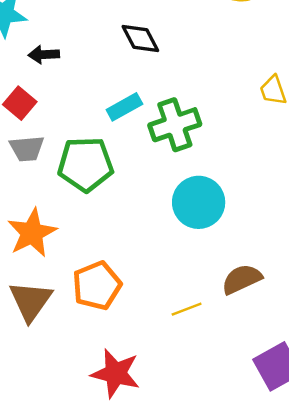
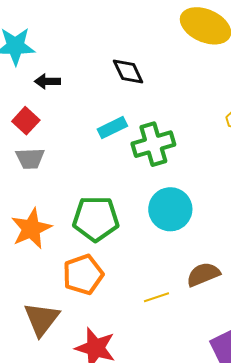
green pentagon: (85, 164) -> (96, 219), moved
brown triangle: (30, 301) -> (42, 319), moved

